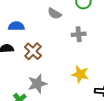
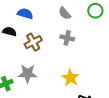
gray cross: (79, 34) -> (67, 38), moved

